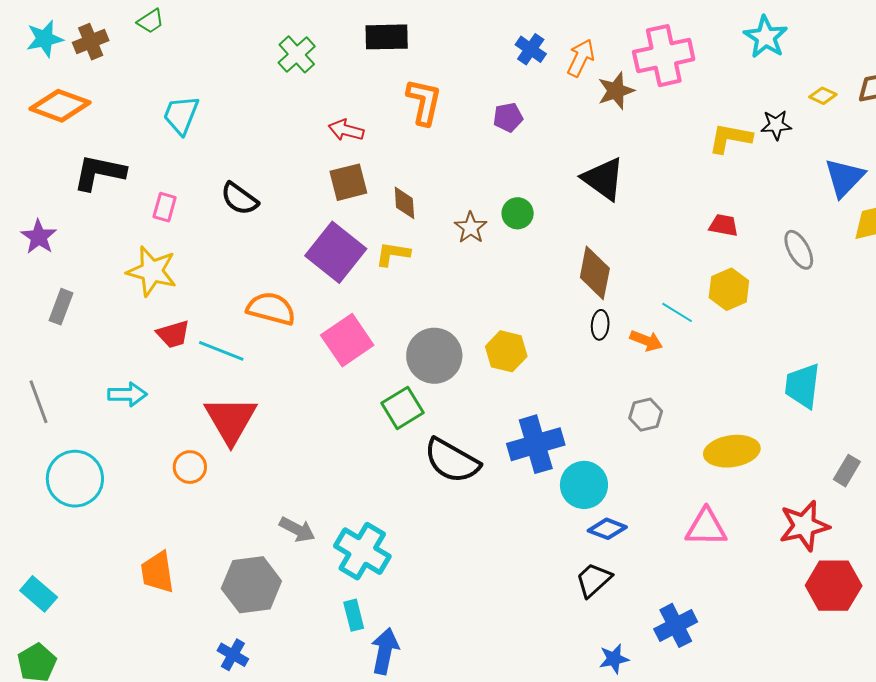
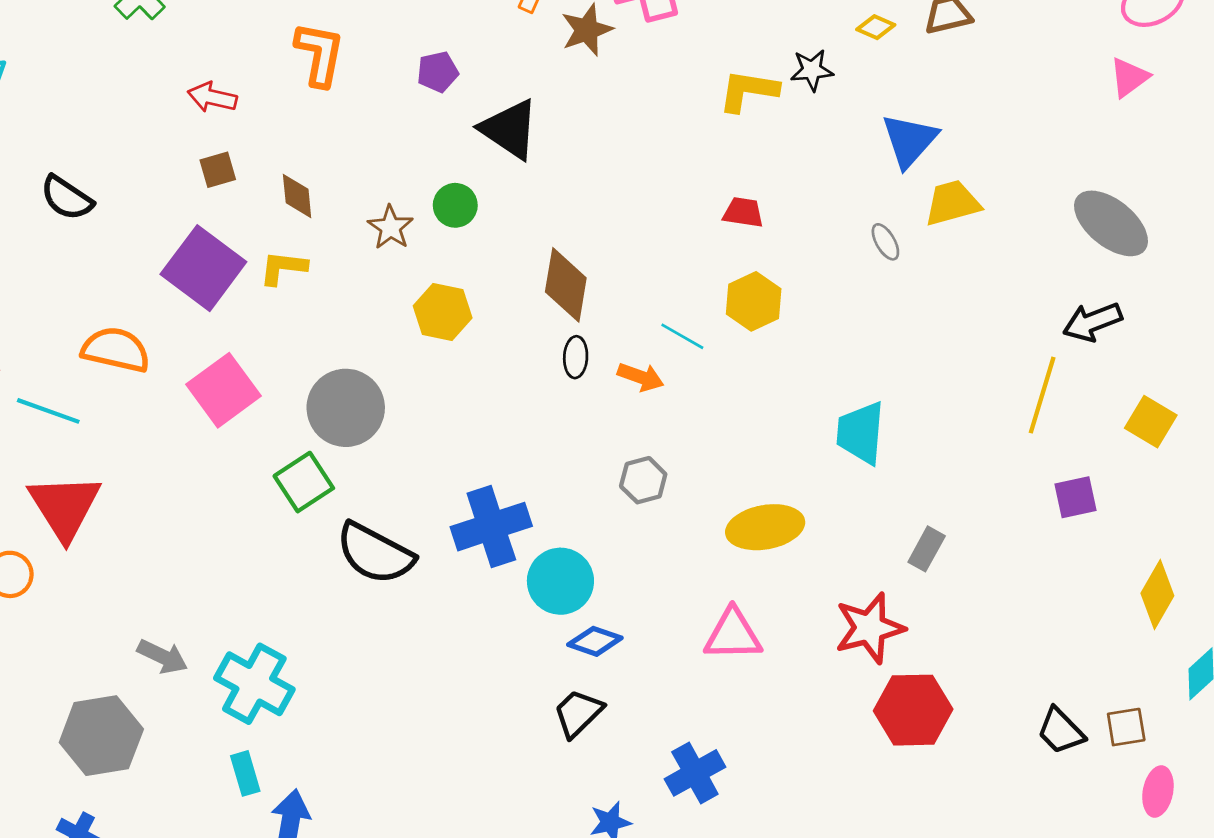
black triangle: (603, 179) -> (510, 129), moved
brown square: (348, 182) -> (218, 170), size x0.7
gray ellipse: (799, 250) -> (885, 242), moved, size x0.7
yellow hexagon: (506, 351) -> (443, 312), moved

